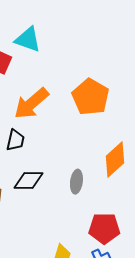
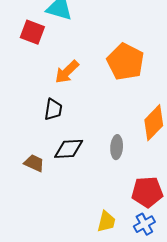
orange arrow: (31, 103) -> (67, 72), size x0.7

